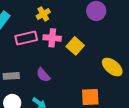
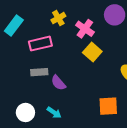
pink cross: (52, 38) -> (85, 29), moved, turned 30
gray rectangle: (11, 76) -> (39, 72), moved

